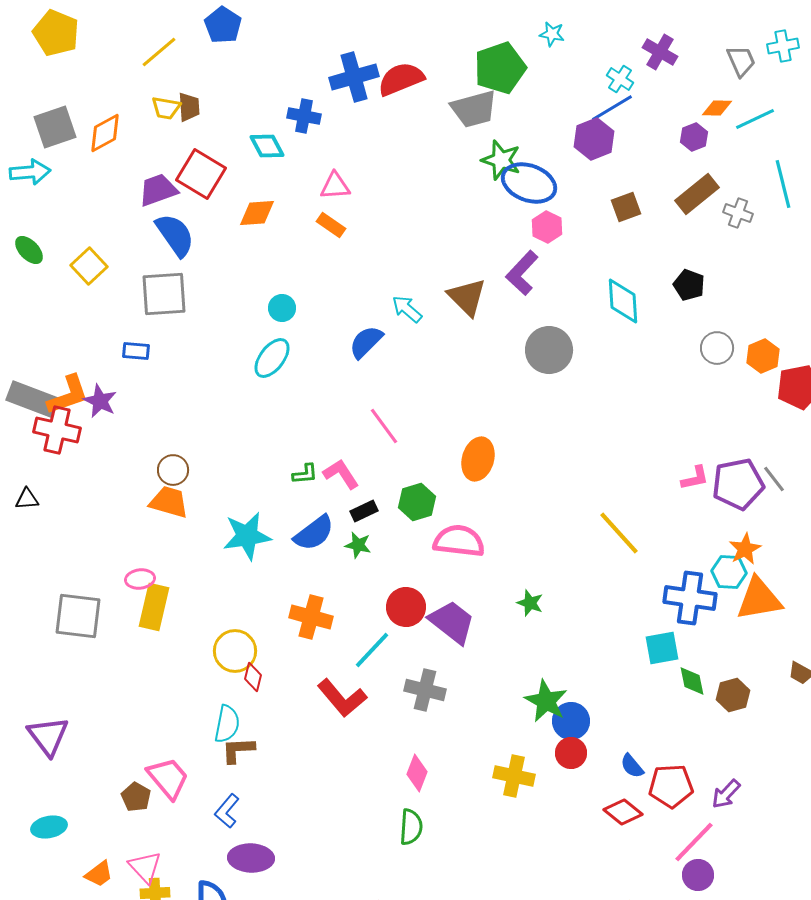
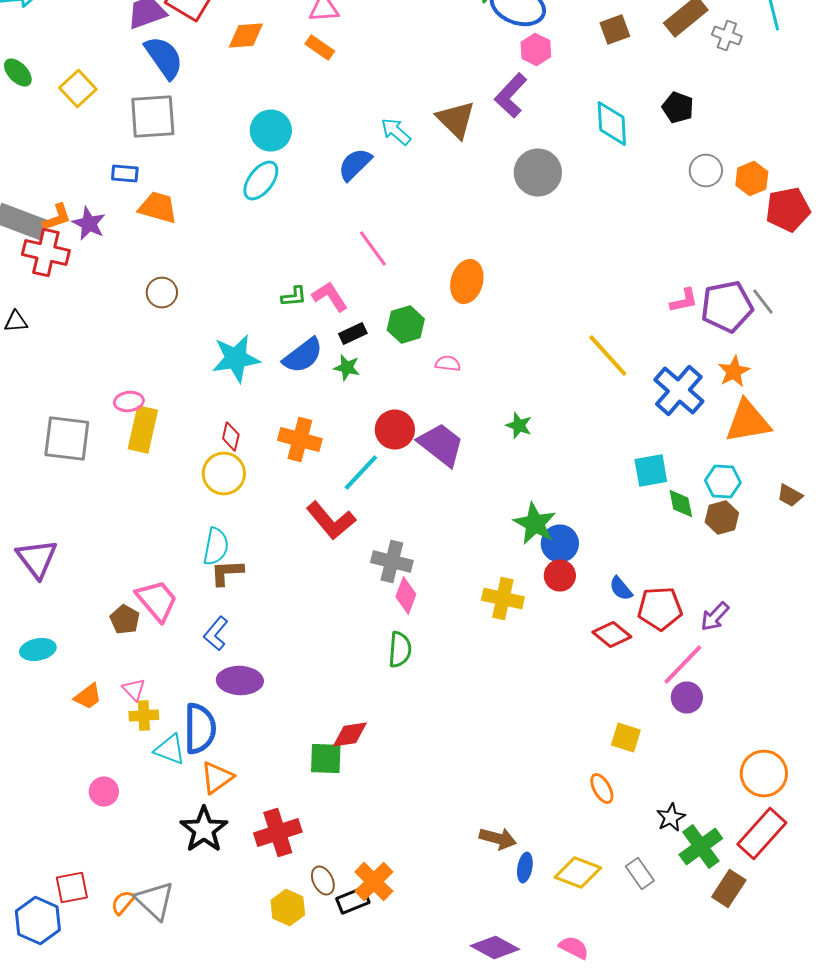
cyan circle: (282, 308) -> (271, 130), size x1.5
orange L-shape: (68, 395) -> (57, 218), size x0.7
orange trapezoid: (169, 502) -> (158, 208), moved
pink semicircle: (459, 541) -> (448, 364), size x0.5
cyan hexagon: (729, 572) -> (723, 482), moved
blue cross: (690, 598) -> (679, 390), moved, turned 33
red diamond: (253, 677) -> (231, 436), moved
gray cross: (425, 690) -> (392, 562), moved
pink triangle: (145, 867) -> (134, 690), size x0.7

